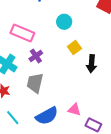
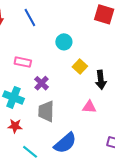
pink rectangle: (22, 33) -> (23, 62), size x0.7
pink triangle: (74, 110) -> (89, 107), moved

